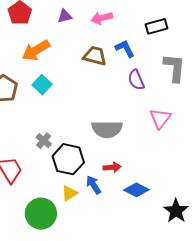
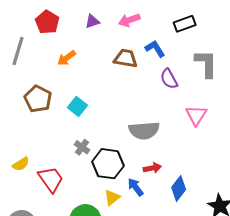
orange arrow: (36, 50) -> (66, 58), size x0.7
cyan square: (42, 85) -> (77, 106), moved
blue diamond: (136, 190) -> (179, 188), turned -75

